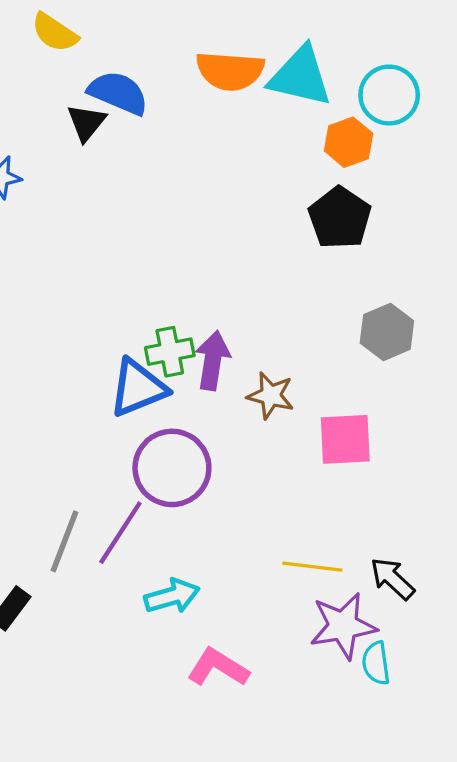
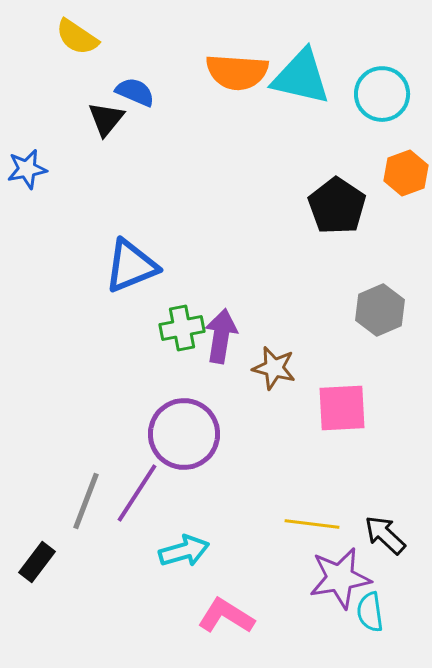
blue semicircle: (118, 93) -> (135, 92), size x0.7
orange hexagon: (349, 142) -> (406, 173), moved
blue triangle: (138, 388) -> (131, 266), moved

